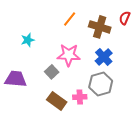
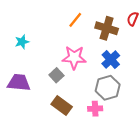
cyan star: (28, 40) -> (22, 42), moved
pink cross: (80, 97) -> (95, 109), moved

